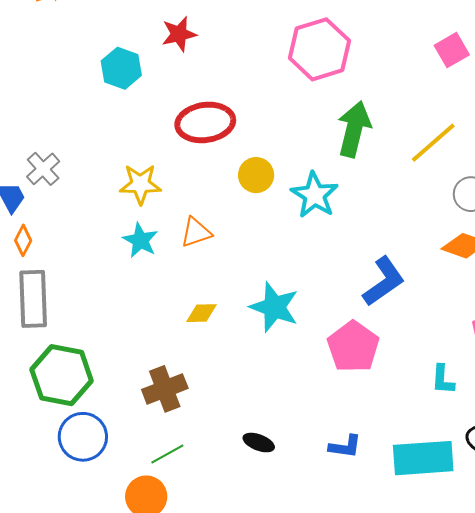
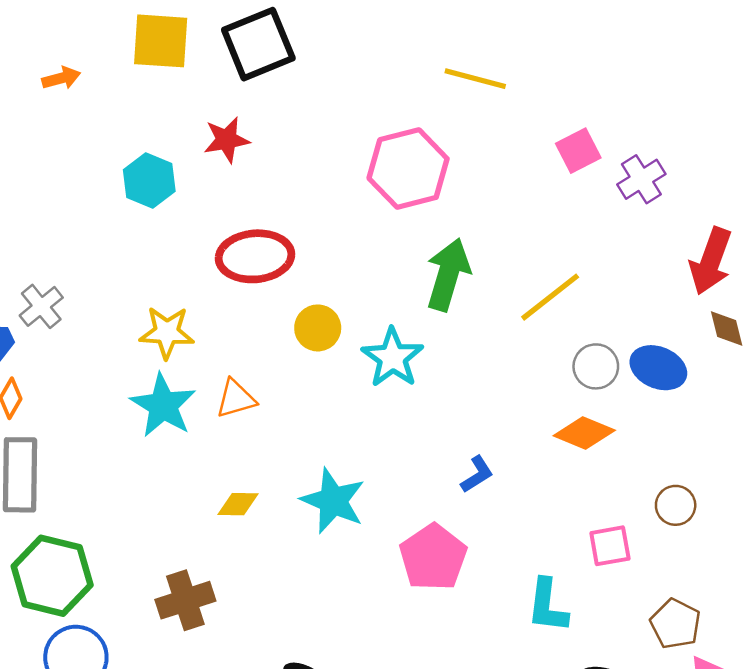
pink square: (452, 50) -> (578, 151), moved
cyan star: (140, 240) -> (163, 405), size x1.4
blue L-shape: (384, 281) -> (477, 474), size x0.6
cyan L-shape: (443, 380) -> (547, 606), size x1.4

